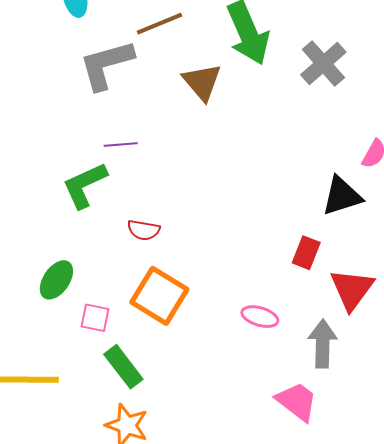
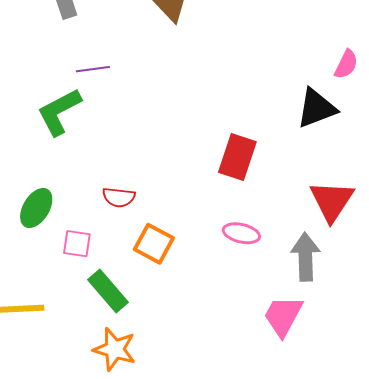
red semicircle: (144, 230) -> (119, 197), moved
red rectangle: (306, 253) -> (237, 157), moved, size x1.4
orange square: (159, 296) -> (154, 244), moved, size x0.7
pink trapezoid: (297, 401) -> (283, 316), turned -96

